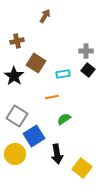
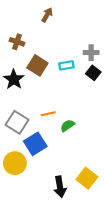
brown cross: (17, 41) -> (17, 42), turned 32
cyan rectangle: (63, 74) -> (66, 65), moved
orange line: (52, 97) -> (48, 114), moved
black arrow: (57, 154) -> (60, 187), moved

